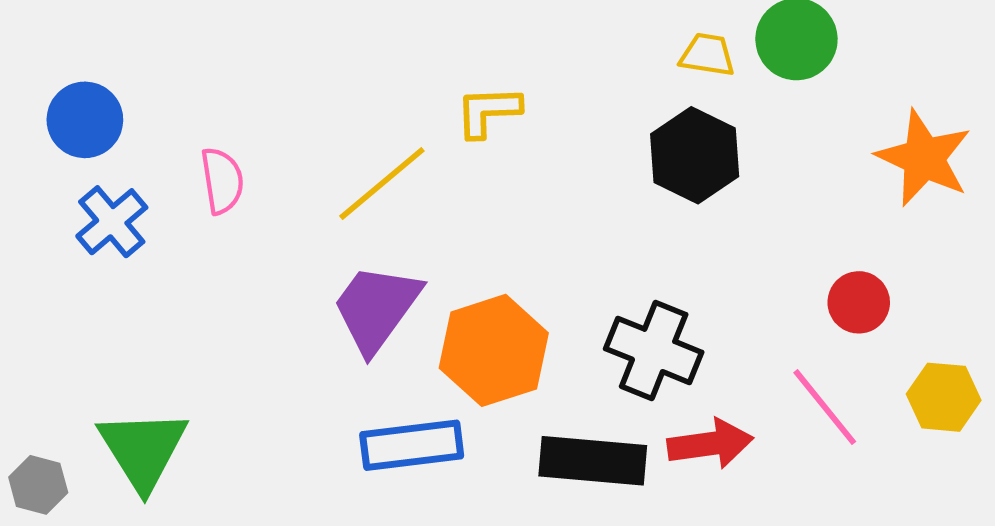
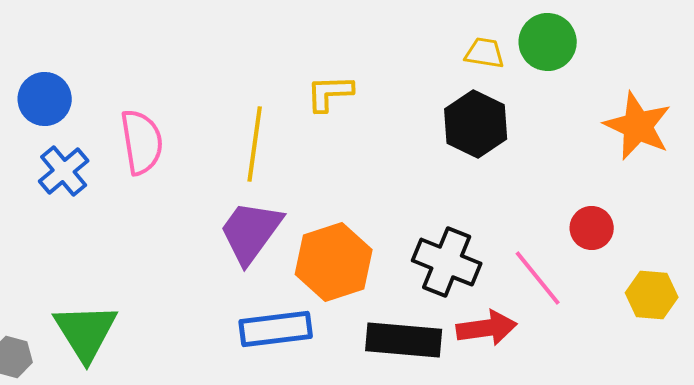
pink semicircle: (222, 181) -> (142, 142), size x1.4
yellow line: (382, 184) -> (255, 144), turned -42
pink line: (825, 407) -> (538, 278), moved

